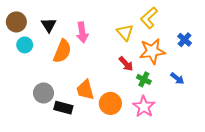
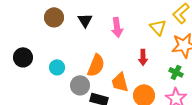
cyan circle: (25, 45) -> (57, 67), moved
orange semicircle: (62, 51) -> (96, 65), moved
red arrow: (126, 64) -> (143, 57), moved, turned 42

